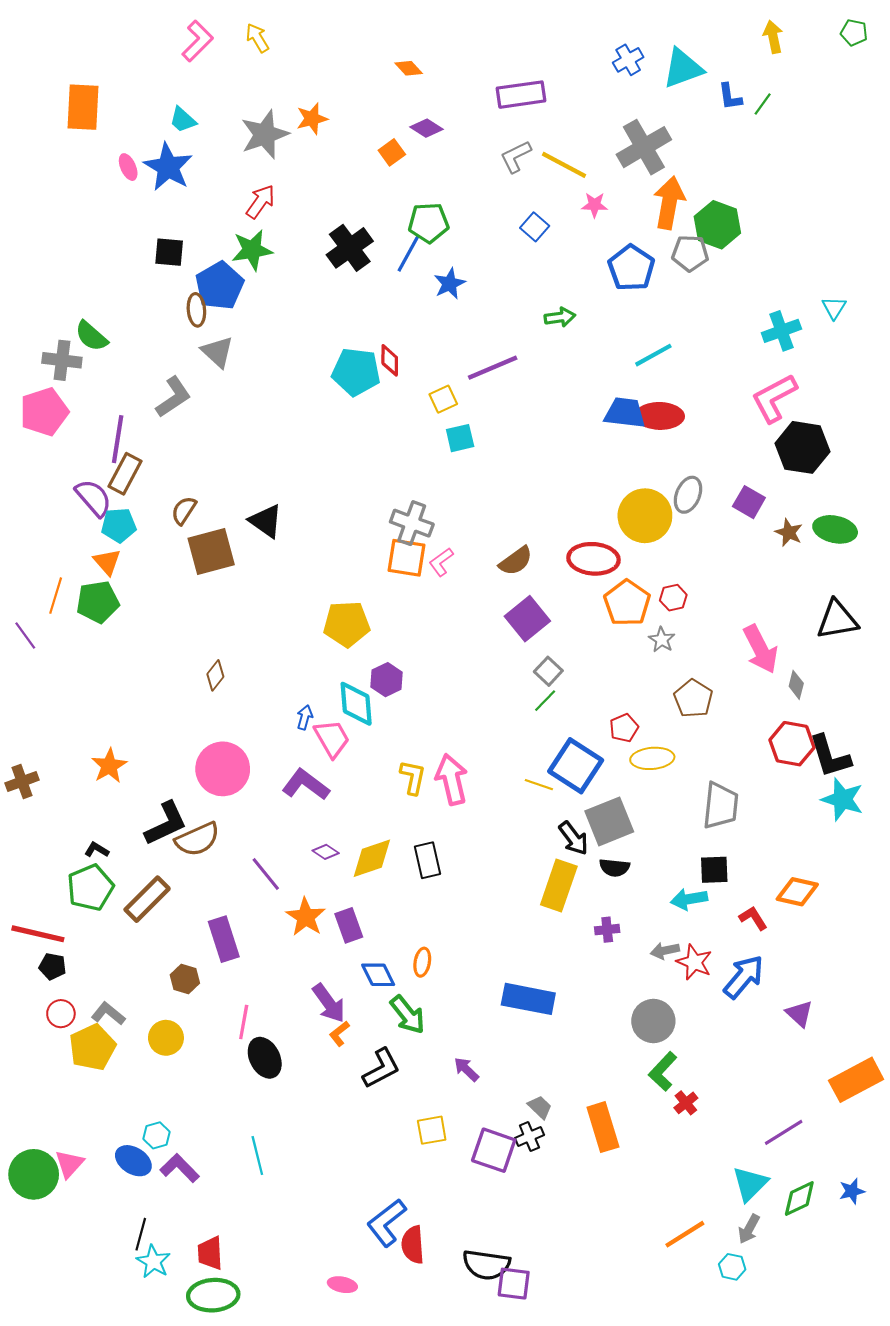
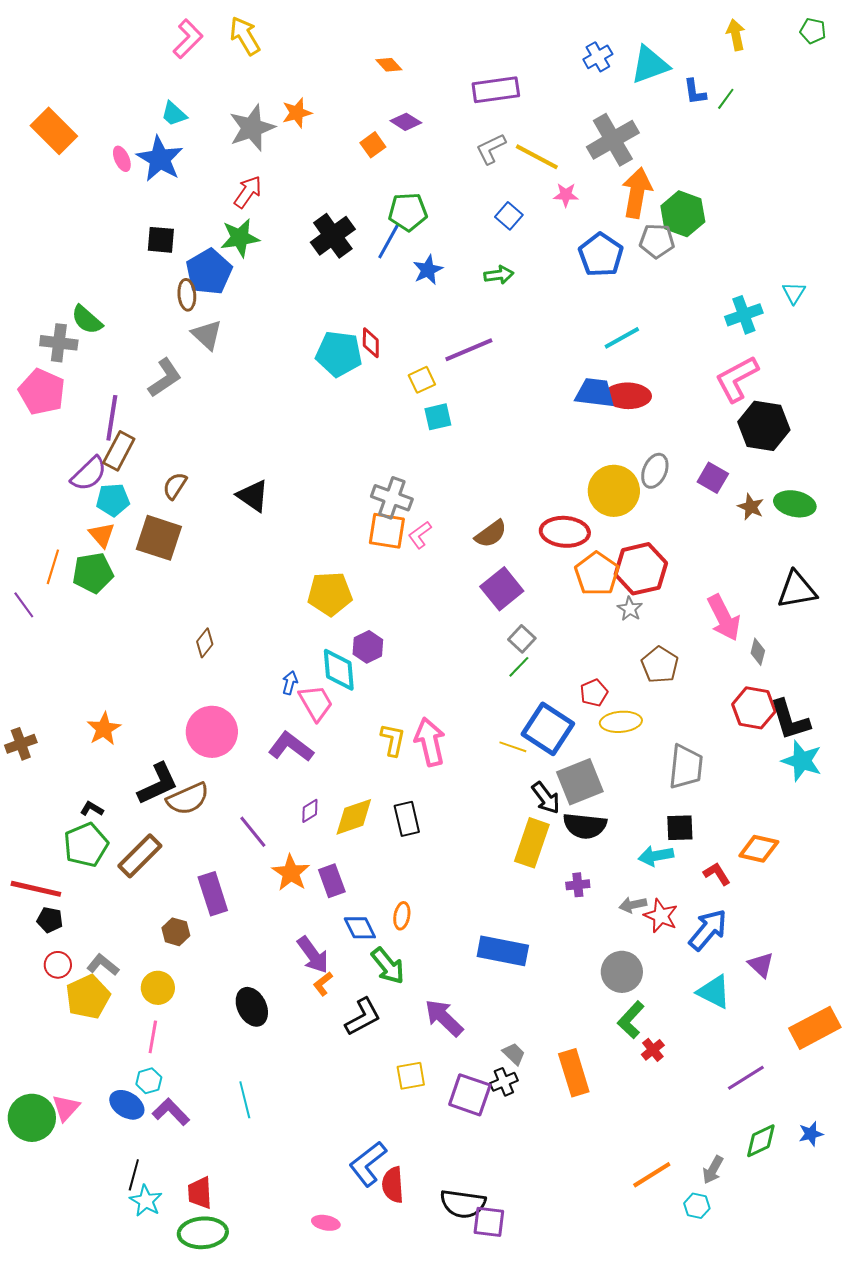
yellow arrow: (257, 38) -> (245, 36), size x1.4
orange rectangle: (83, 107) -> (54, 131), moved, turned -48
green arrow: (560, 317) -> (499, 275), moved
pink pentagon: (44, 412) -> (42, 392), turned -30
purple semicircle: (93, 498) -> (89, 474), turned 87
brown square: (211, 551) -> (159, 538), moved, turned 33
red hexagon: (673, 598) -> (641, 569), size x2.0
purple diamond: (326, 852) -> (310, 811), turned -65
black semicircle: (614, 868) -> (585, 826), size x1.5
pink line: (244, 1022) -> (153, 1037), moved
purple arrow: (466, 1069) -> (444, 1018), size x1.6
cyan triangle: (750, 1184) -> (714, 992), moved, turned -48

